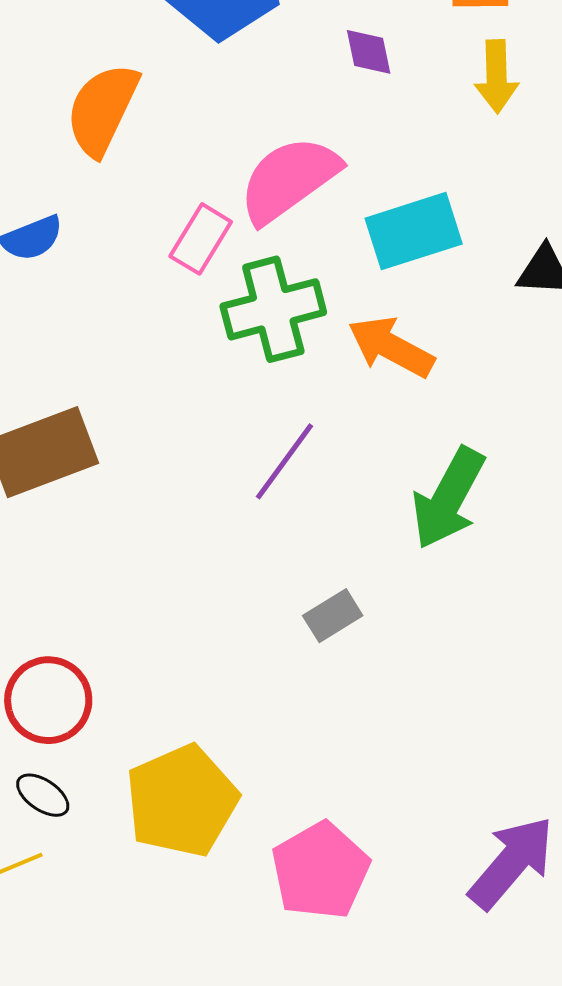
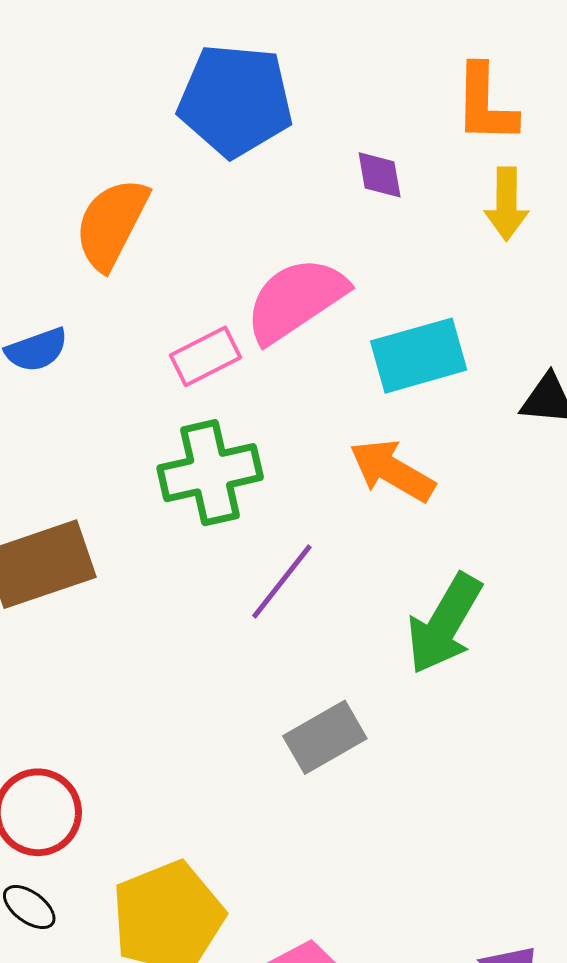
pink rectangle: (201, 239) -> (205, 356), turned 30
green cross: (273, 309) -> (210, 473), moved
gray rectangle: (333, 616) -> (325, 737), size x1.4

